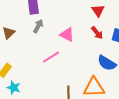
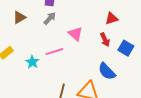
red triangle: (98, 11) -> (111, 18), turned 32
cyan star: (14, 88) -> (32, 62), moved

